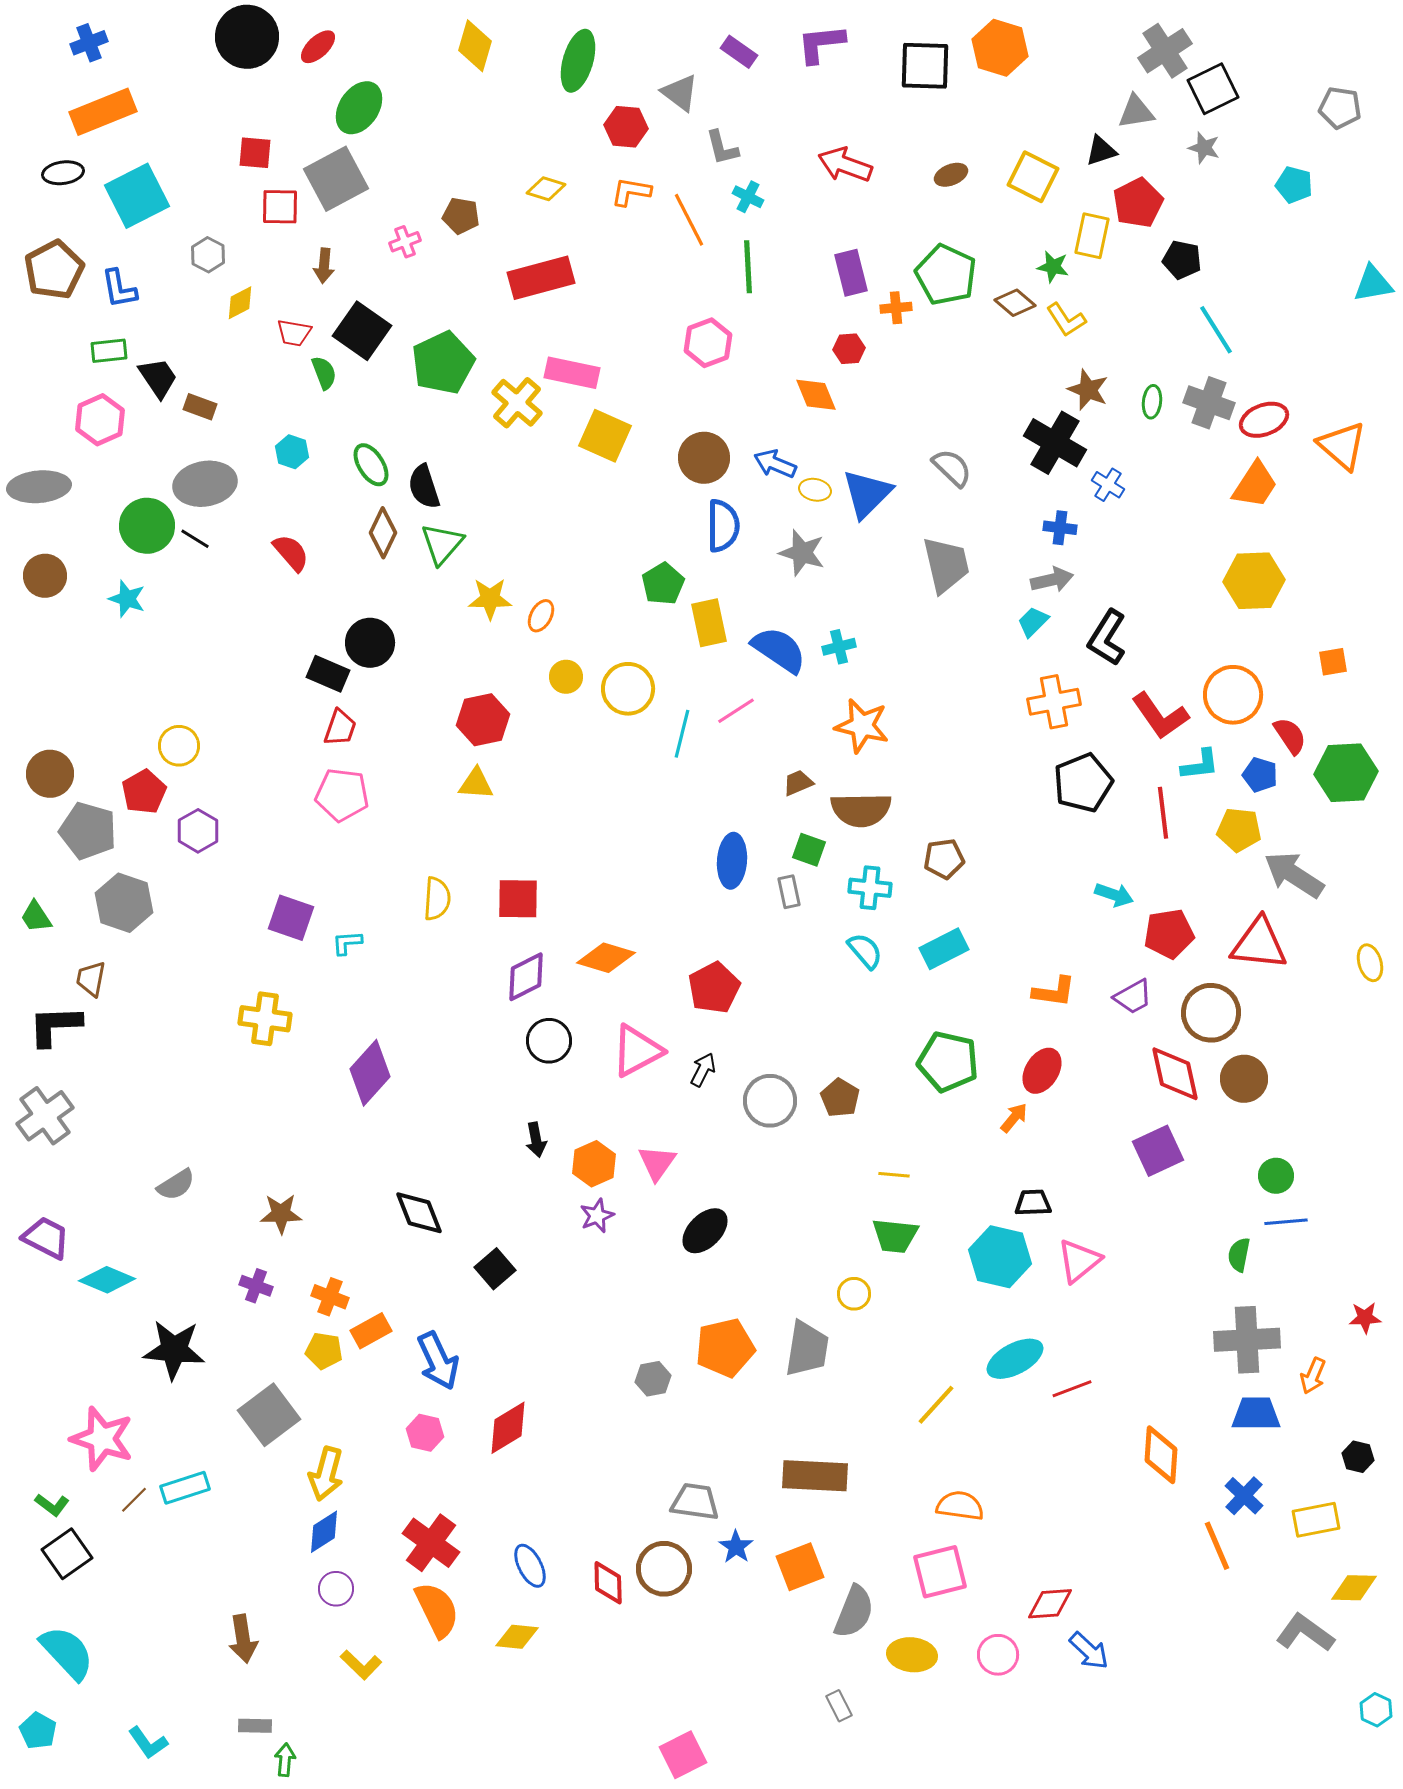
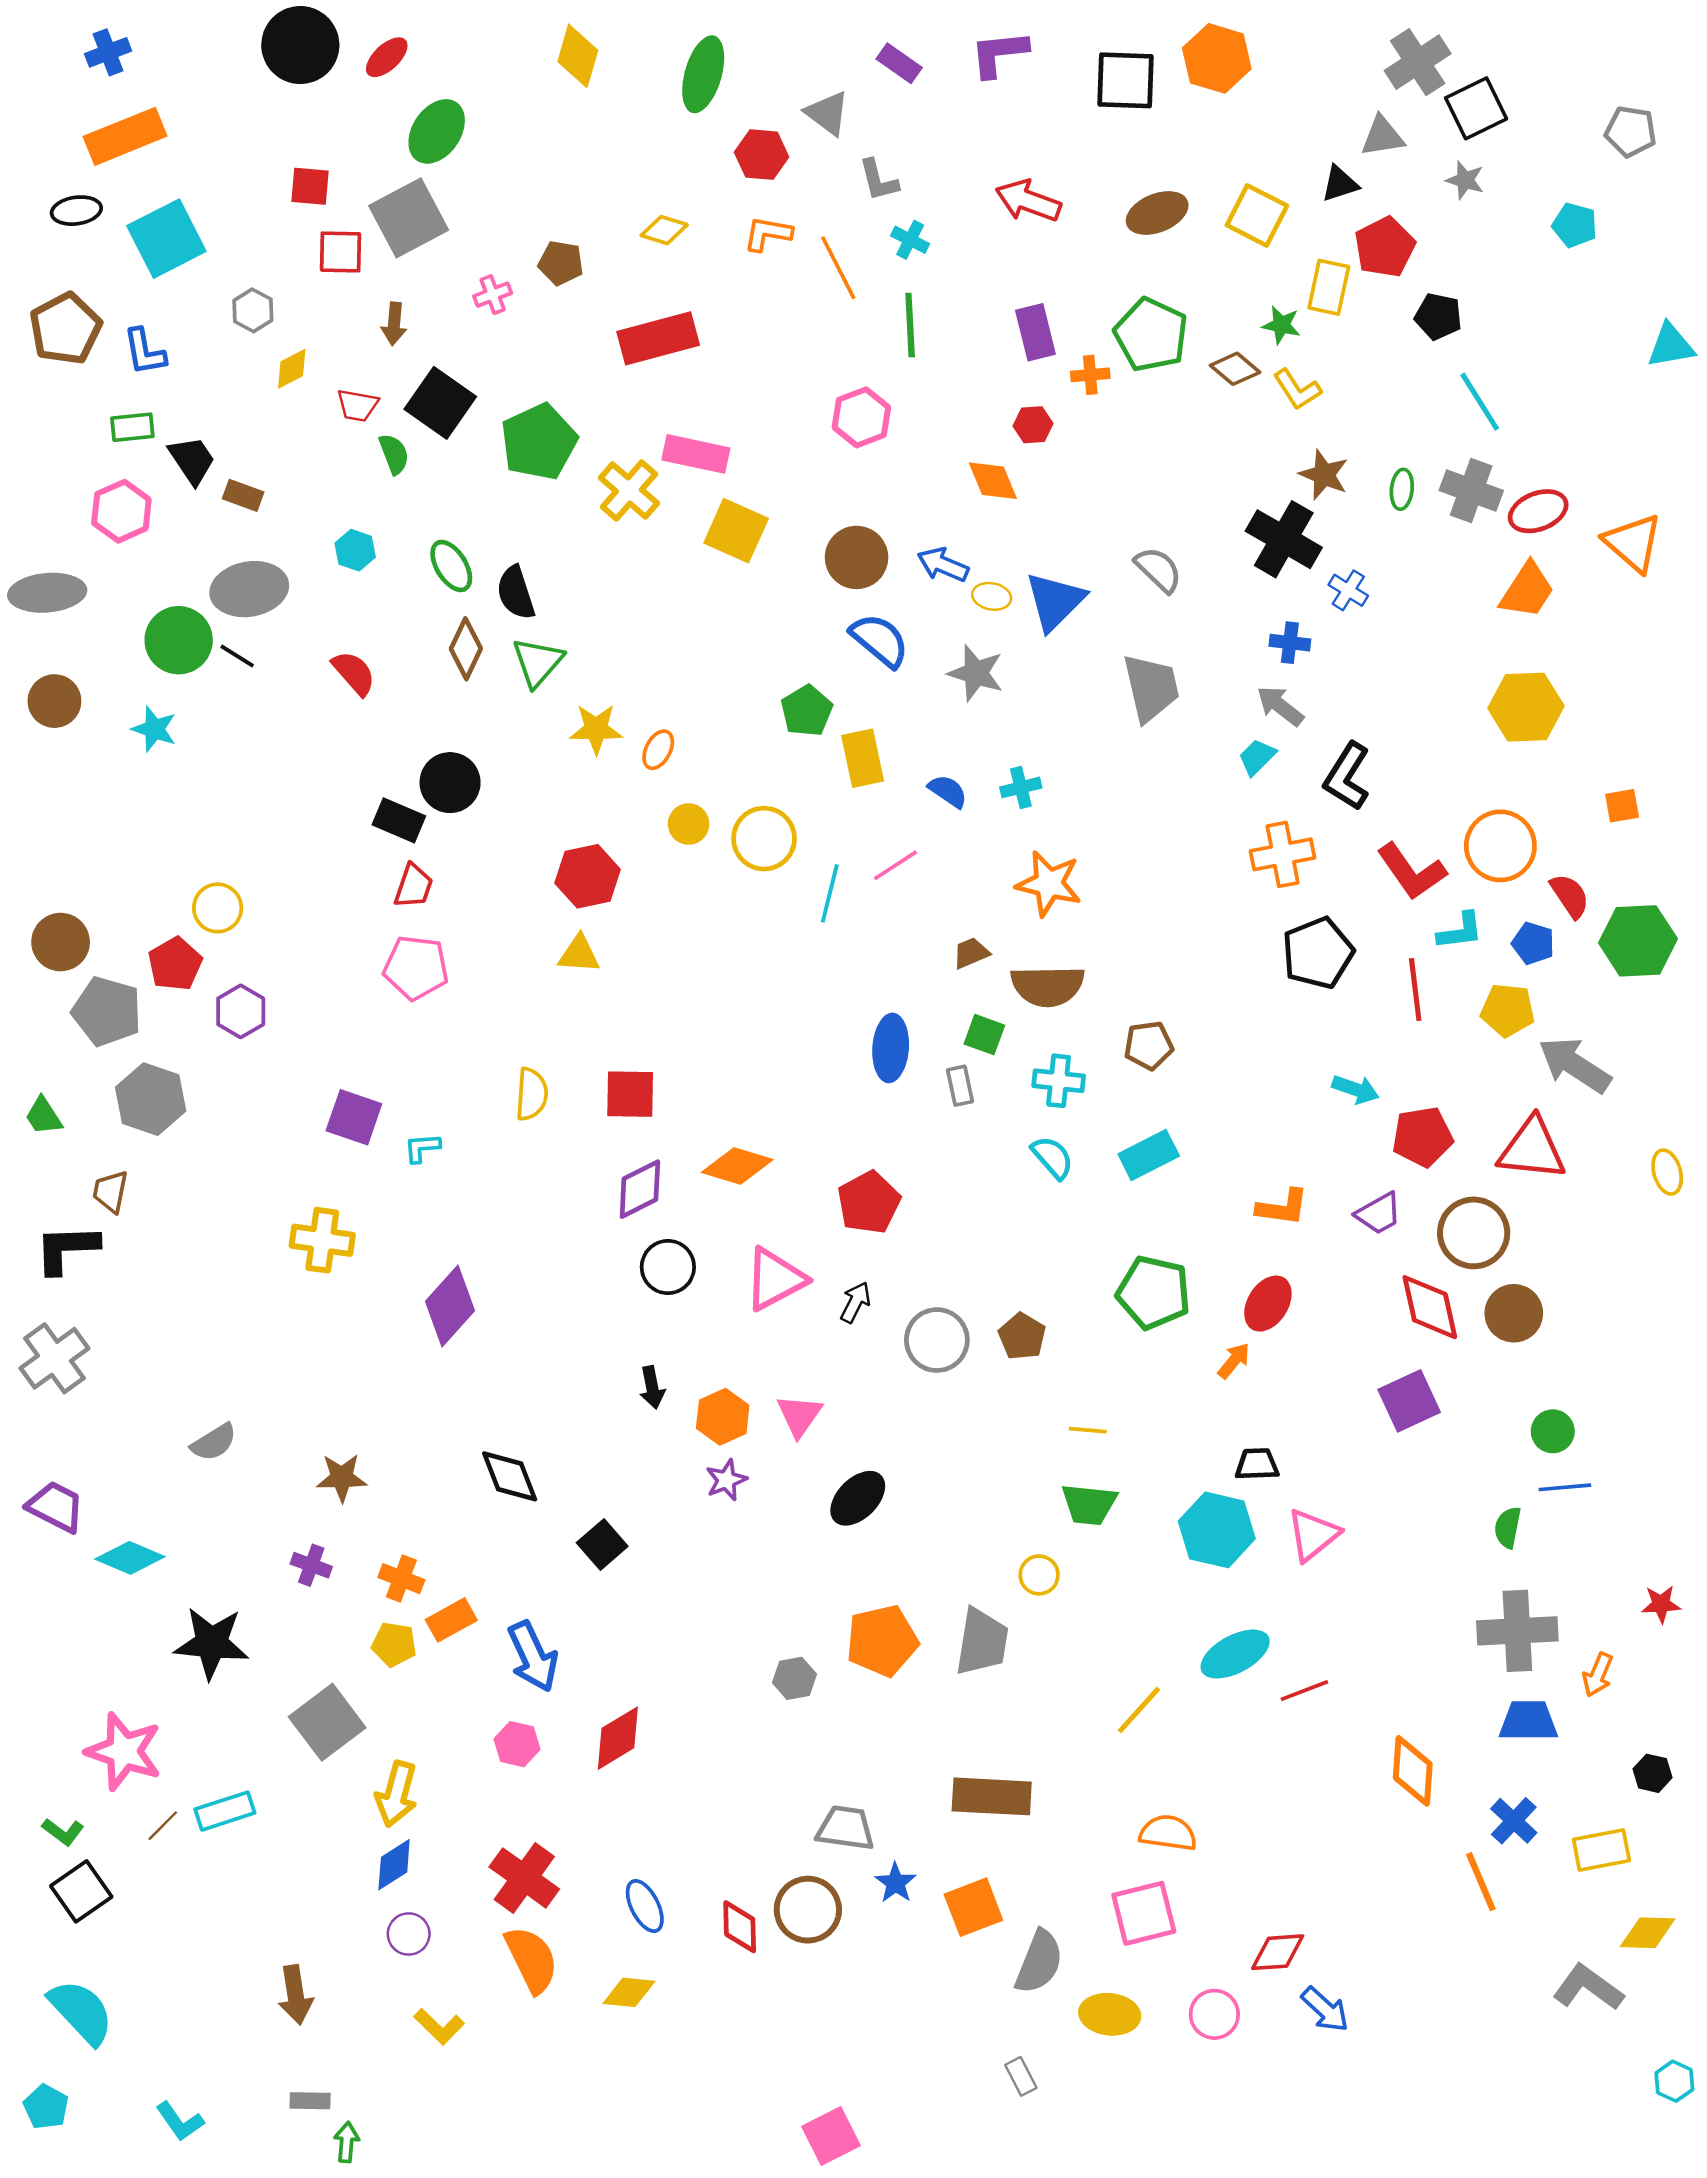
brown ellipse: (951, 175) -> (1157, 213), size x1.5
blue semicircle: (723, 526) -> (880, 640), turned -50
gray arrow: (1052, 580) -> (1280, 706), turned -129
blue semicircle: (779, 650) -> (948, 791), size x0.6

